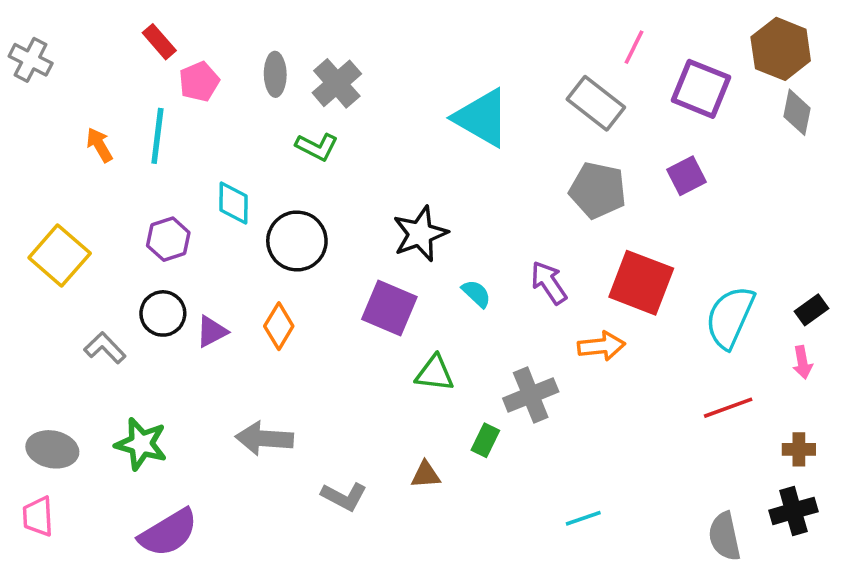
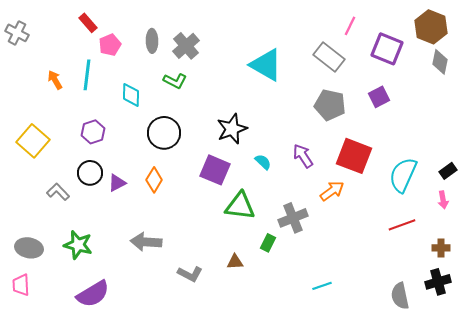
cyan diamond: (234, 203) -> (131, 95), moved
orange arrow: (601, 346) -> (332, 191), turned -30
green triangle: (435, 373) -> (240, 206), size x1.4

